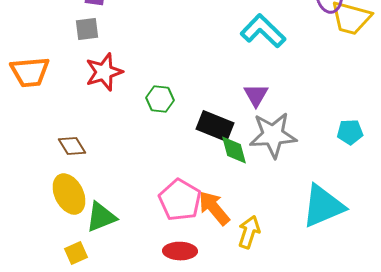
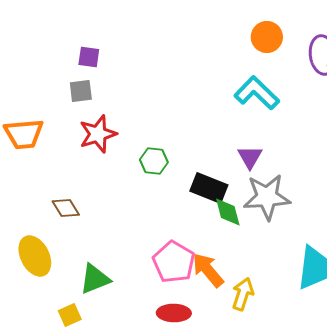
yellow ellipse: (69, 194) -> (35, 256), moved

